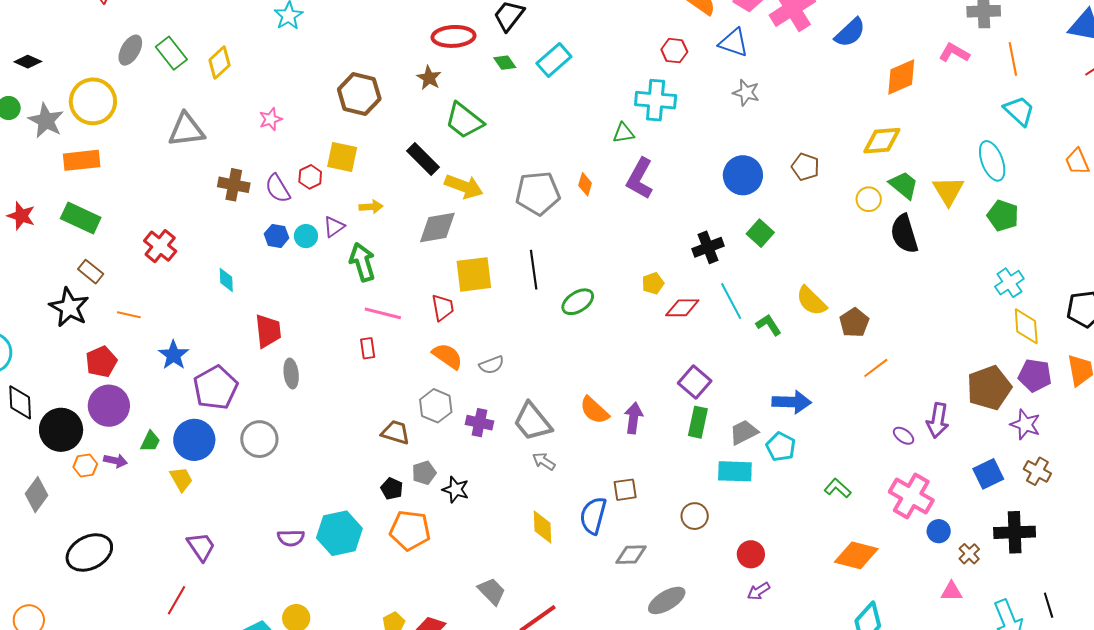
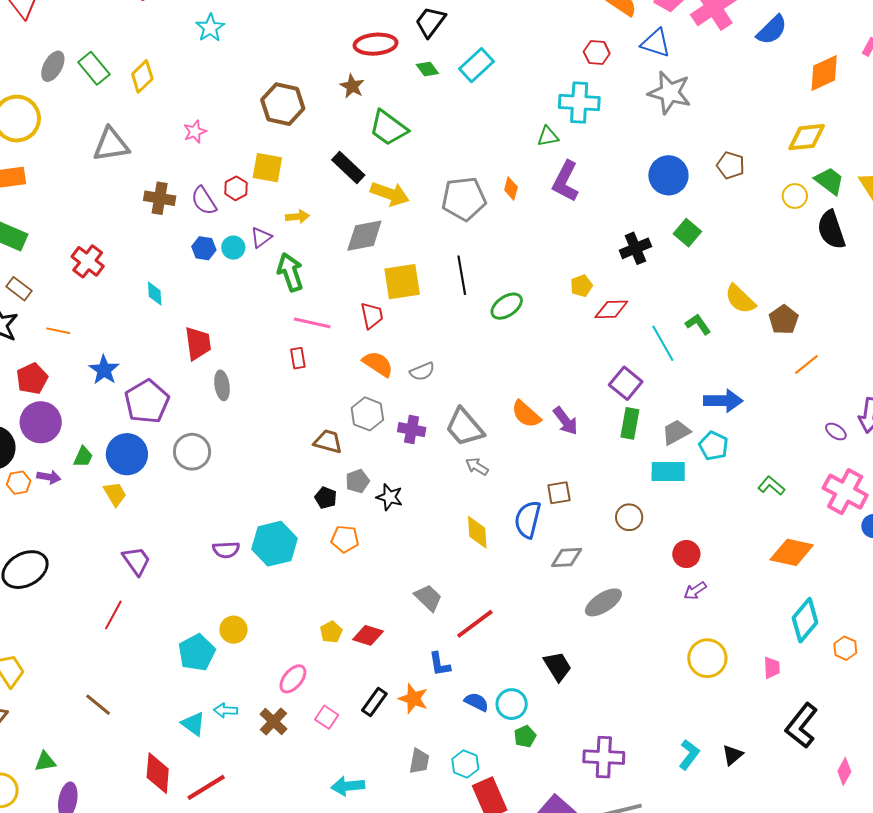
gray star: (746, 93) -> (670, 93), size x1.6
cyan line: (731, 301) -> (663, 343), moved
purple arrow: (634, 418) -> (566, 421), turned 136
orange pentagon: (410, 530) -> (345, 539), size x0.7

